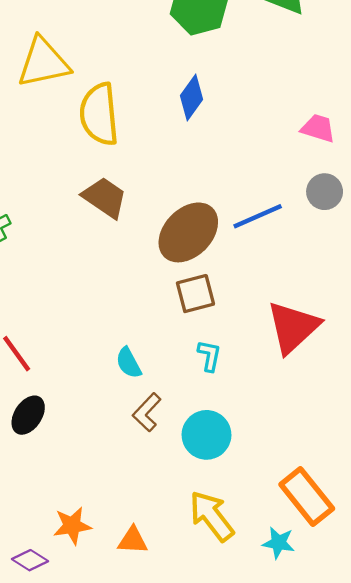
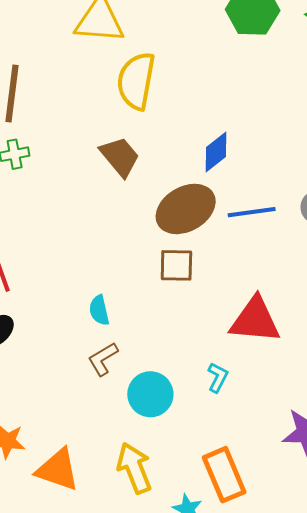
blue diamond: (191, 97) -> (216, 152), moved
red triangle: (293, 327) -> (255, 320), turned 32
cyan L-shape: (209, 356) -> (218, 377), moved
orange triangle: (133, 540) -> (58, 470), size x1.6

